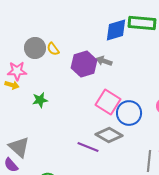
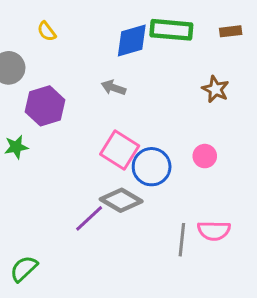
yellow semicircle: (53, 49) -> (47, 31), moved
purple hexagon: (84, 64) -> (45, 106), moved
purple line: (88, 147) -> (89, 218), turned -65

